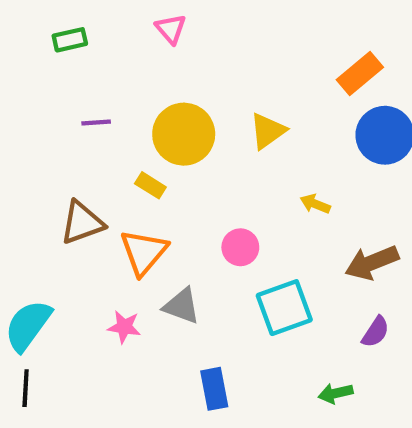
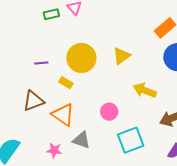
green rectangle: (70, 40) -> (51, 14), moved
purple line: (96, 123) -> (41, 63), moved
yellow arrow: (315, 204) -> (145, 90), size x1.6
orange triangle: (144, 252) -> (63, 115), turned -35

